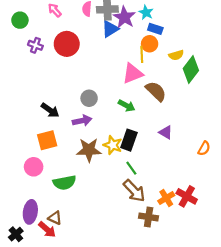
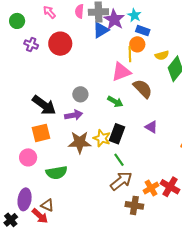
black arrow: (50, 110) -> (44, 105), size x1.4
brown arrow: (134, 191) -> (121, 181), turned -85

